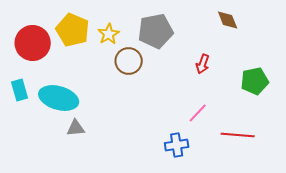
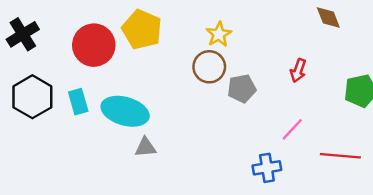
gray pentagon: (156, 31) -> (242, 88), moved, size x0.7
yellow star: (109, 34) -> (219, 34), moved

